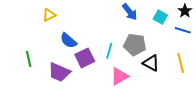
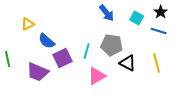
yellow triangle: (49, 15) -> (28, 24), moved

